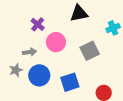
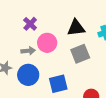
black triangle: (79, 13) -> (76, 28), moved
gray arrow: (30, 52) -> (28, 51), moved

